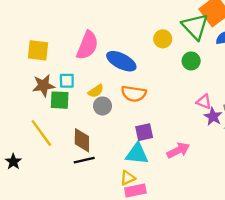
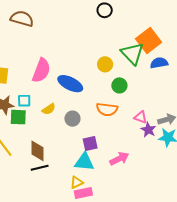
green circle: (191, 61) -> (119, 85), moved
orange semicircle: (134, 94) -> (107, 109), moved
gray circle: (103, 106) -> (72, 119), moved

